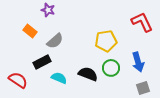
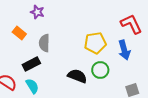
gray semicircle: (55, 41) -> (44, 43), turned 132
blue arrow: (138, 62) -> (124, 50), moved
cyan semicircle: (59, 78) -> (32, 86), moved, turned 35

